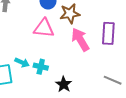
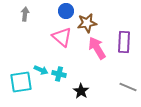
pink triangle: (44, 28) -> (62, 37), turned 35

